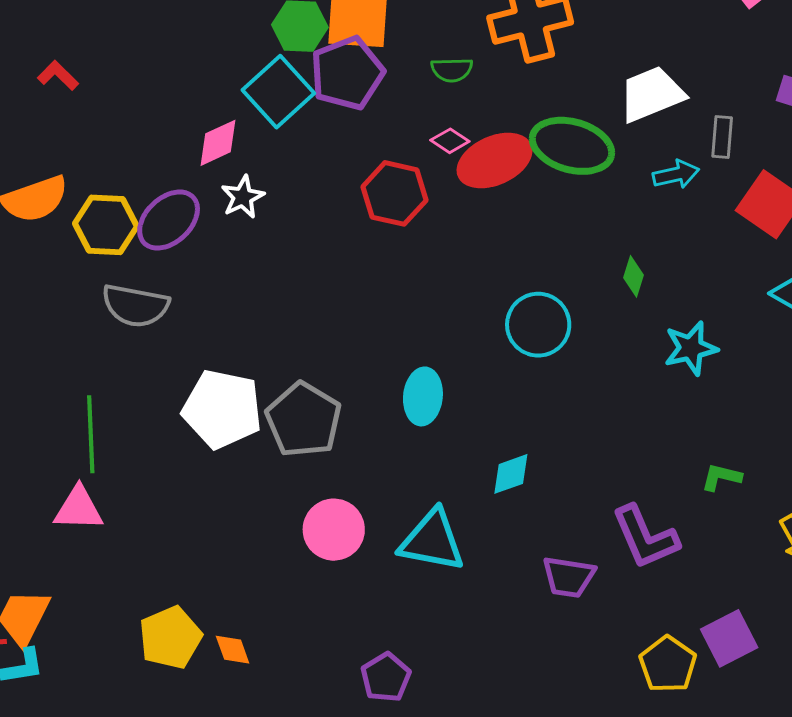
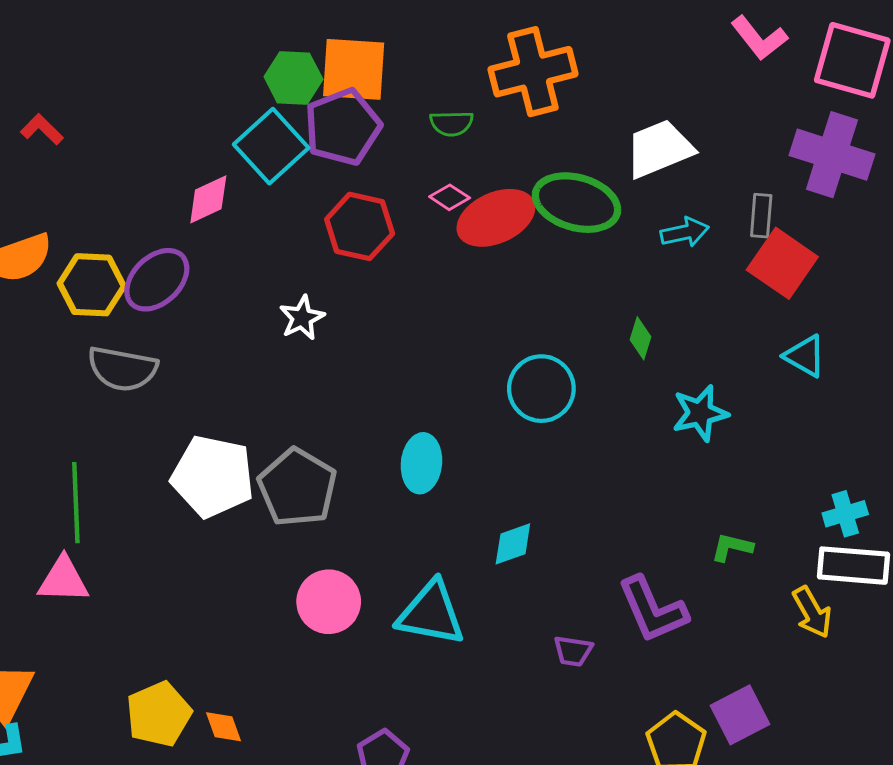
gray rectangle: (722, 137) -> (761, 216), moved
red hexagon: (394, 193) -> (360, 226), moved
white star: (243, 197) -> (302, 318), moved
purple trapezoid: (569, 577) -> (573, 651), size x0.7

